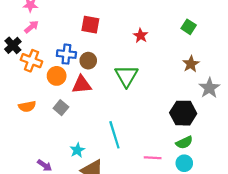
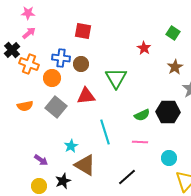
red star: (141, 36) -> (144, 48), moved
red triangle: (82, 85) -> (86, 96), moved
gray square: (61, 108) -> (56, 107), size x1.5
green semicircle: (184, 142) -> (142, 115), moved
pink line: (153, 158) -> (140, 142), moved

